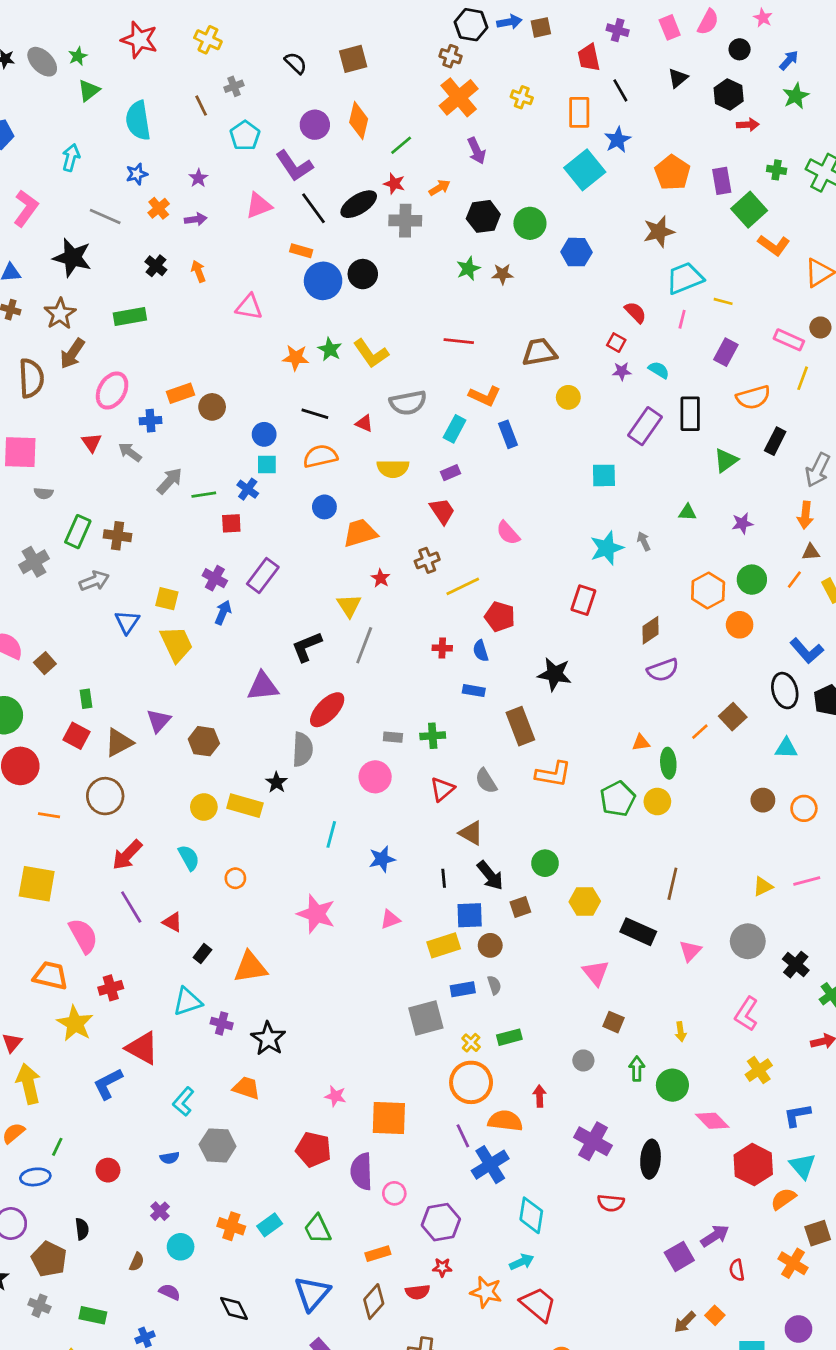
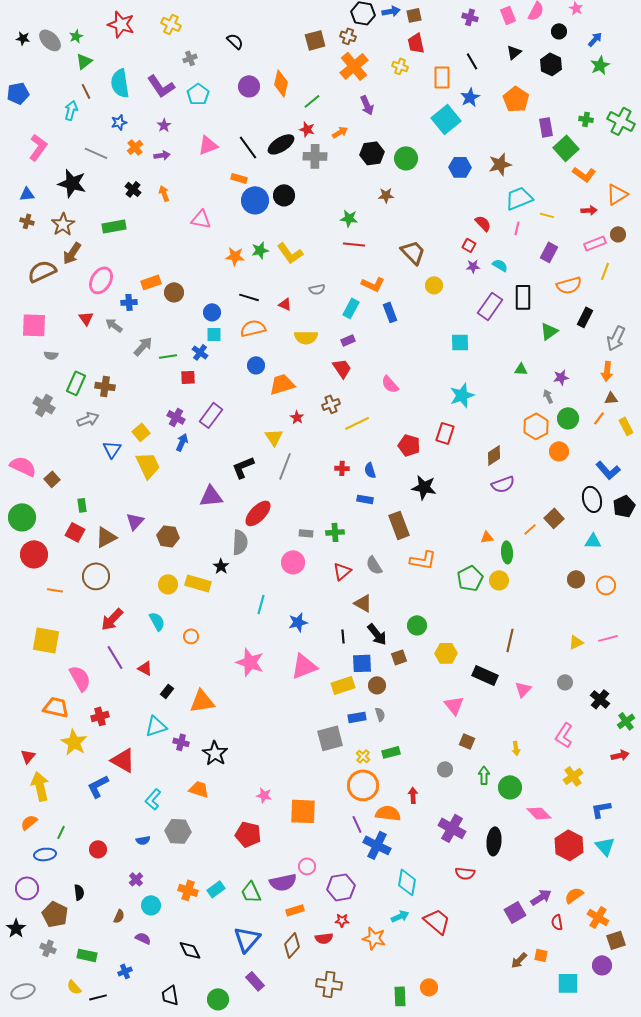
red trapezoid: (589, 58) -> (416, 43), moved
brown square: (353, 59) -> (315, 40), moved
brown line: (201, 106) -> (86, 91), moved
red arrow: (748, 125) -> (589, 210), moved
purple L-shape: (294, 166) -> (161, 86), moved
orange pentagon: (672, 173) -> (516, 99), moved
blue hexagon: (577, 252) -> (460, 167), moved
green star: (468, 269) -> (349, 218), moved, turned 30
pink rectangle: (789, 340) -> (595, 243), turned -45
green star: (330, 349) -> (260, 250), turned 30
brown trapezoid: (540, 352) -> (413, 252), turned 56
brown semicircle: (31, 378) -> (42, 271), turned -112
gray semicircle: (408, 403) -> (317, 289), size x0.6
gray arrow: (644, 541) -> (548, 396), moved
gray cross: (34, 562) -> (44, 405), turned -30
yellow square: (167, 599) -> (141, 432), turned 36
red pentagon: (500, 617) -> (409, 445), moved
pink triangle: (390, 919) -> (304, 666), size x1.8
gray circle: (748, 941) -> (565, 682), size x0.6
blue cross: (490, 1165) -> (377, 845), turned -32
purple semicircle: (361, 1171) -> (283, 882), moved, turned -100
orange semicircle: (783, 1199) -> (574, 895), moved
brown square: (818, 1233) -> (616, 940), moved
red trapezoid: (538, 1304) -> (437, 921), moved
orange square: (715, 1315) -> (541, 955), turned -32

